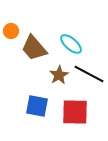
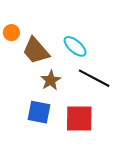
brown star: (59, 75) -> (51, 80), moved

